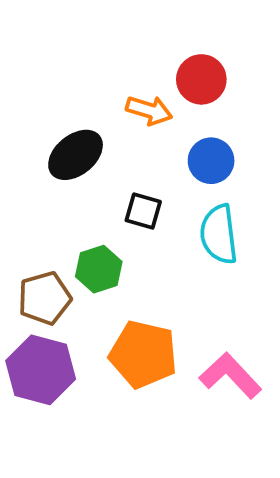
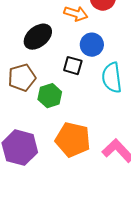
blue circle: (211, 161) -> (92, 45), moved
brown pentagon: (45, 298) -> (22, 78), moved

